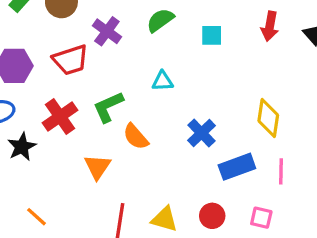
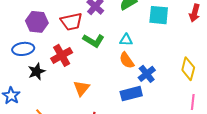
cyan square: (212, 35) -> (159, 15), size x1.5
green L-shape: (108, 107) -> (94, 41), moved, turned -130
orange semicircle: (136, 137) -> (127, 60), moved
blue rectangle: (237, 167) -> (131, 94), moved

